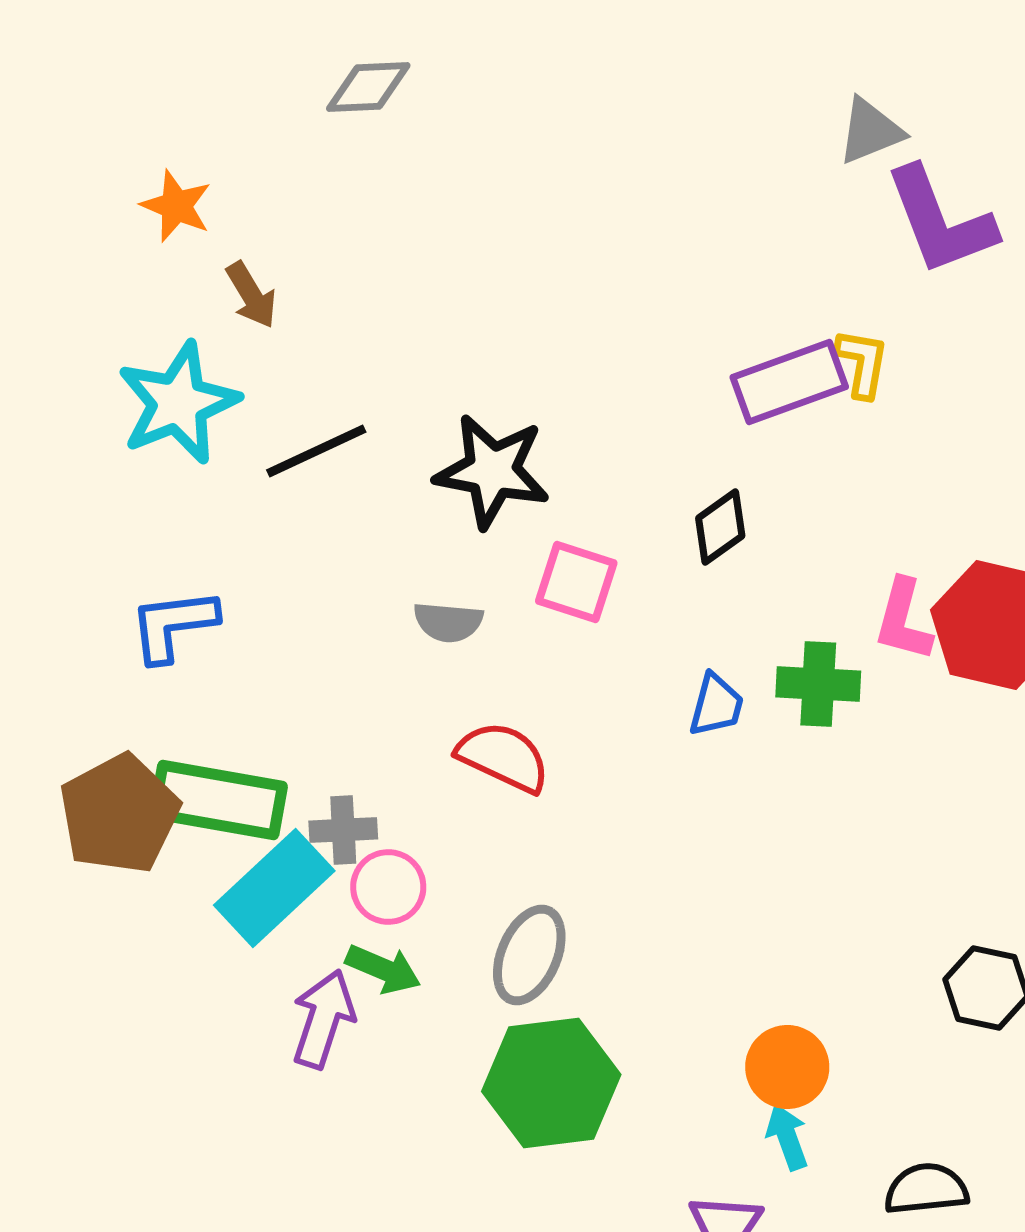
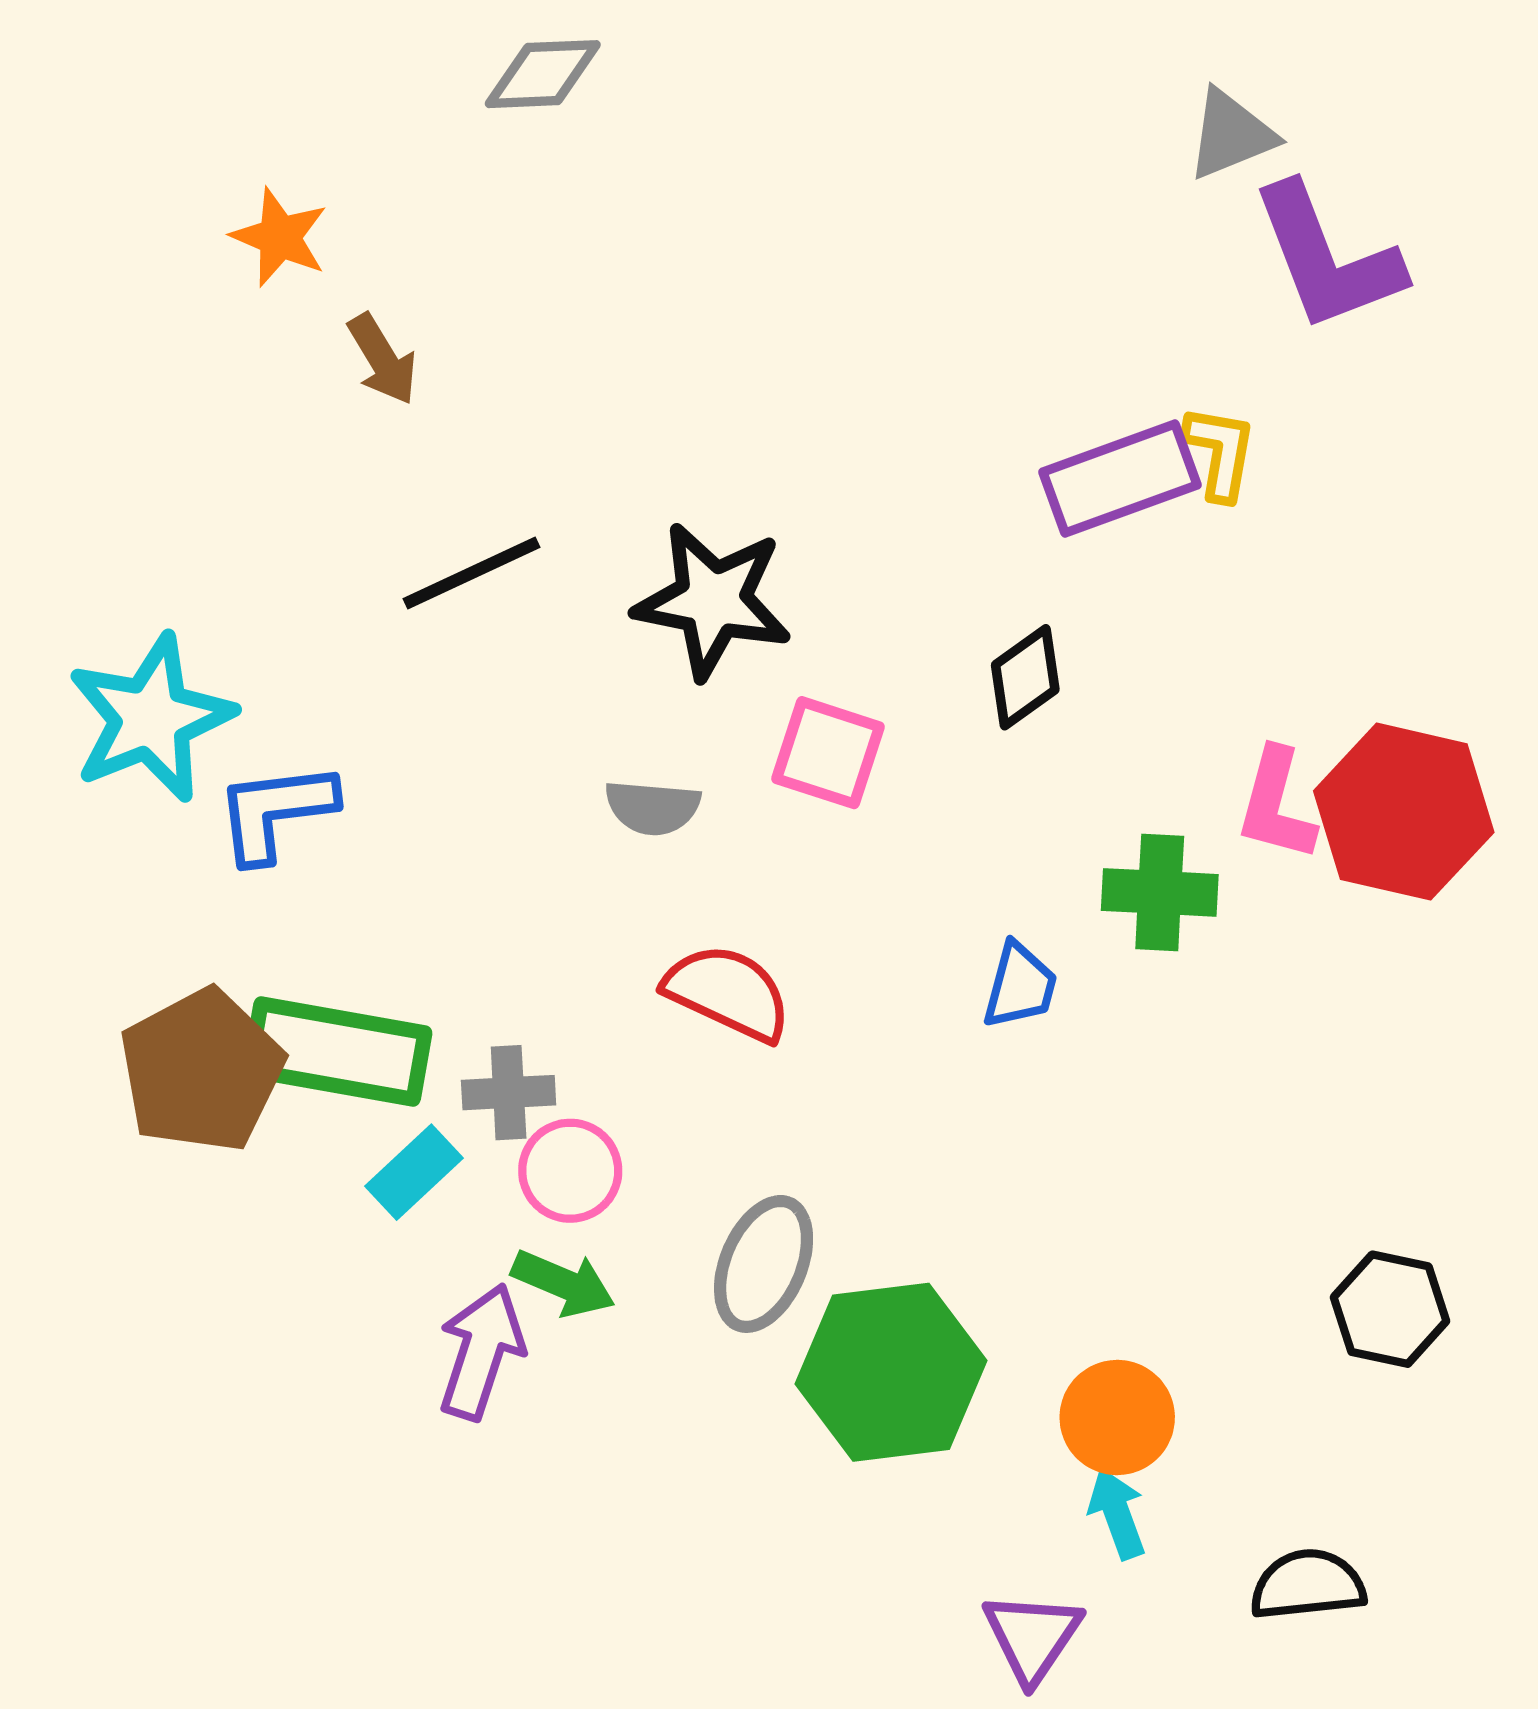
cyan star: (178, 403) -> (151, 718), moved
blue trapezoid: (716, 705) -> (1020, 986), moved
cyan rectangle: (274, 888) -> (414, 1172), size x0.6
green hexagon: (551, 1083) -> (891, 1372), moved

